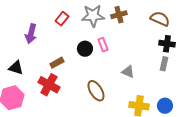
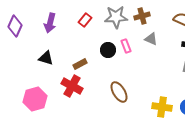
purple arrow: (31, 34) -> (50, 23), moved
black triangle: (16, 68) -> (46, 58), moved
gray triangle: (128, 72) -> (151, 39), moved

